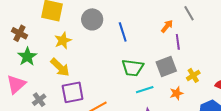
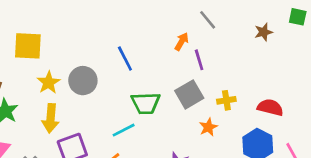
gray circle: (92, 19) -> (83, 81), moved
yellow arrow: (60, 67) -> (51, 118), turned 60
yellow cross: (193, 75) -> (226, 100), turned 32
cyan line: (145, 90) -> (124, 130), moved

